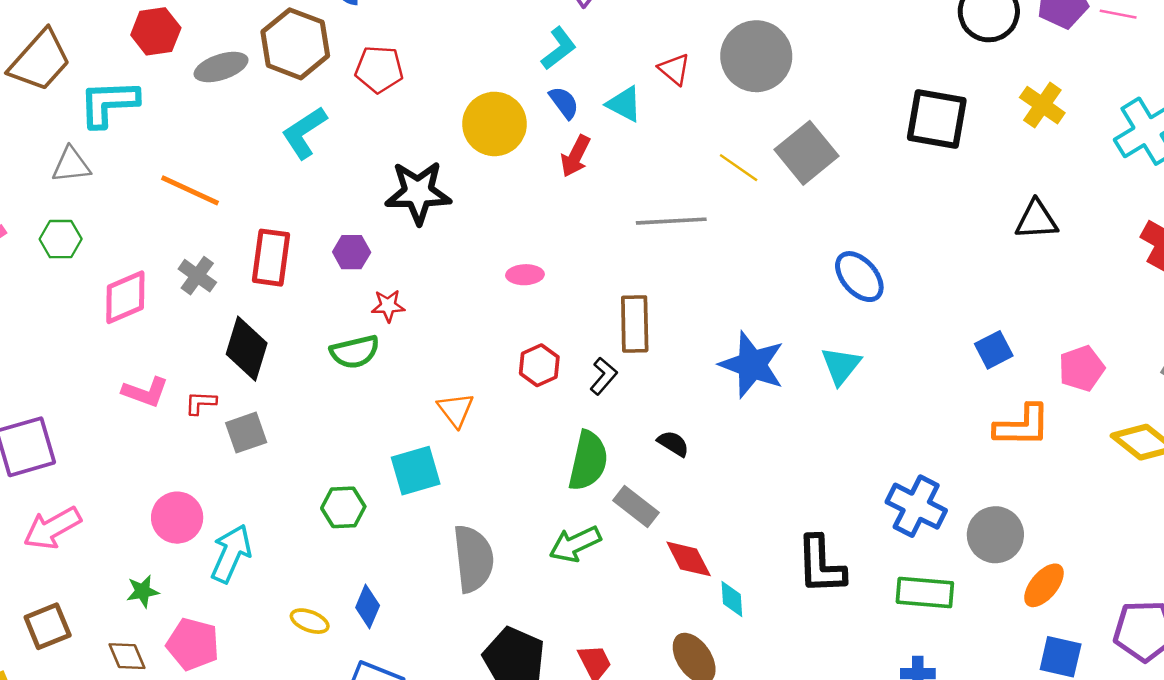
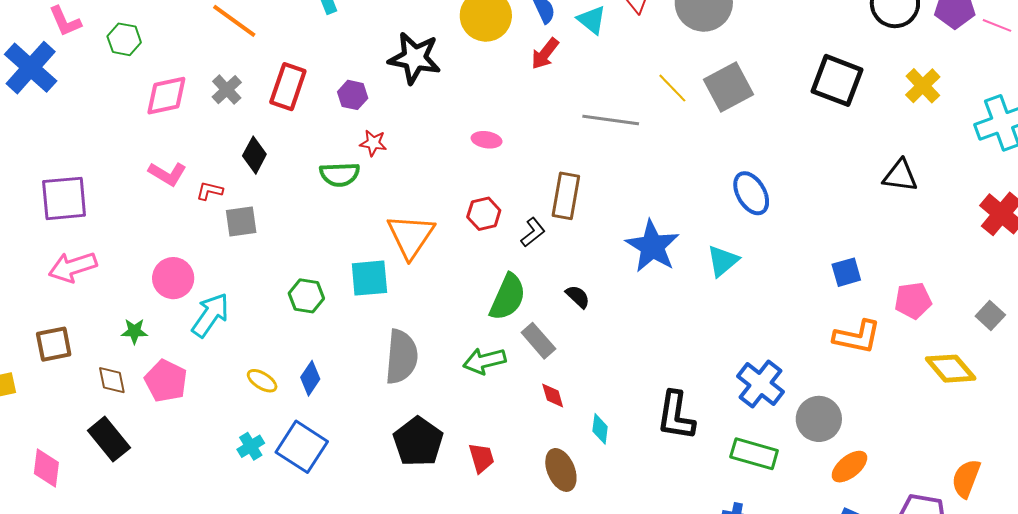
black diamond: (247, 349) -> (254, 155), size x0.7
orange triangle: (456, 410) -> (411, 236), size x1.6
red diamond: (689, 559) -> (553, 395), moved, size x0.7

